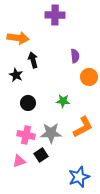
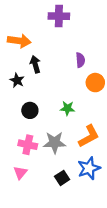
black square: (41, 155) -> (62, 178), moved
pink triangle: (19, 161) -> (20, 173), turned -32
blue star: (79, 177) -> (89, 168), moved

